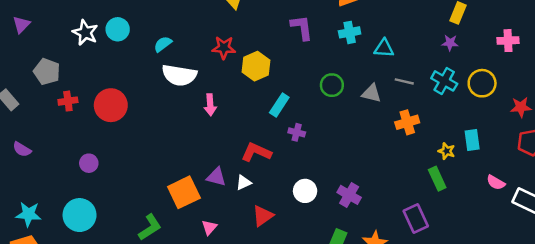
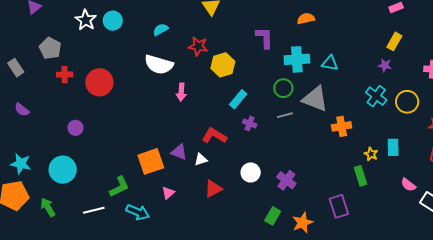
cyan cross: (350, 32) -> (297, 59), moved, size x1.4
cyan semicircle: (163, 44) -> (161, 30), moved
gray line: (404, 81) -> (285, 115), moved, turned -35
gray triangle: (372, 93) -> (315, 99), size x1.6

